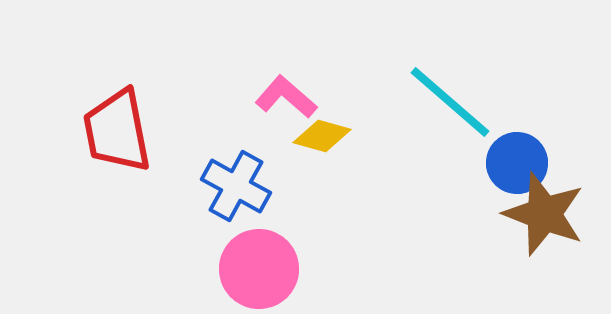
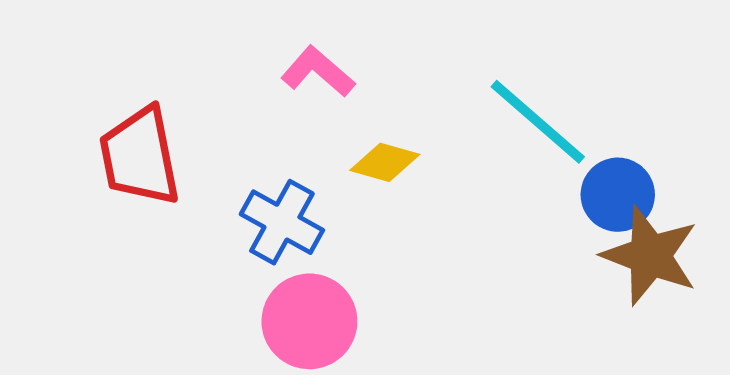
pink L-shape: (286, 97) -> (318, 72), moved

